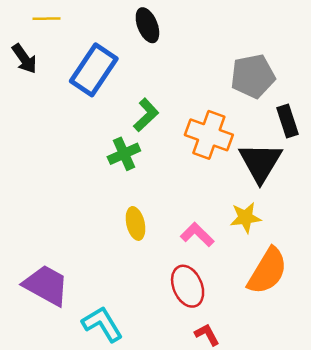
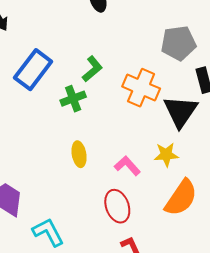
blue rectangle: (94, 70) -> (33, 70), moved

